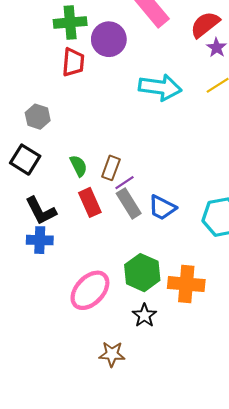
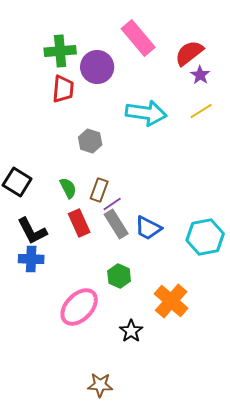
gray hexagon: (38, 117) -> (90, 141), moved
green hexagon: (142, 273) -> (119, 276), moved, size x0.7
orange cross: (186, 284) -> (171, 301), turned 36
brown star: (112, 354) -> (100, 385), moved

